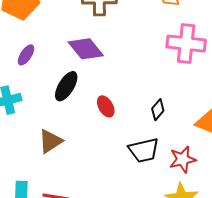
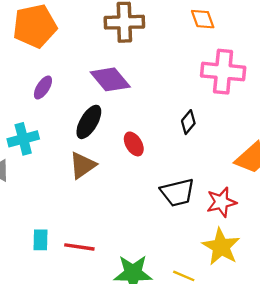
black diamond: (158, 110) -> (188, 122), moved
brown triangle: (50, 141) -> (83, 165), moved

